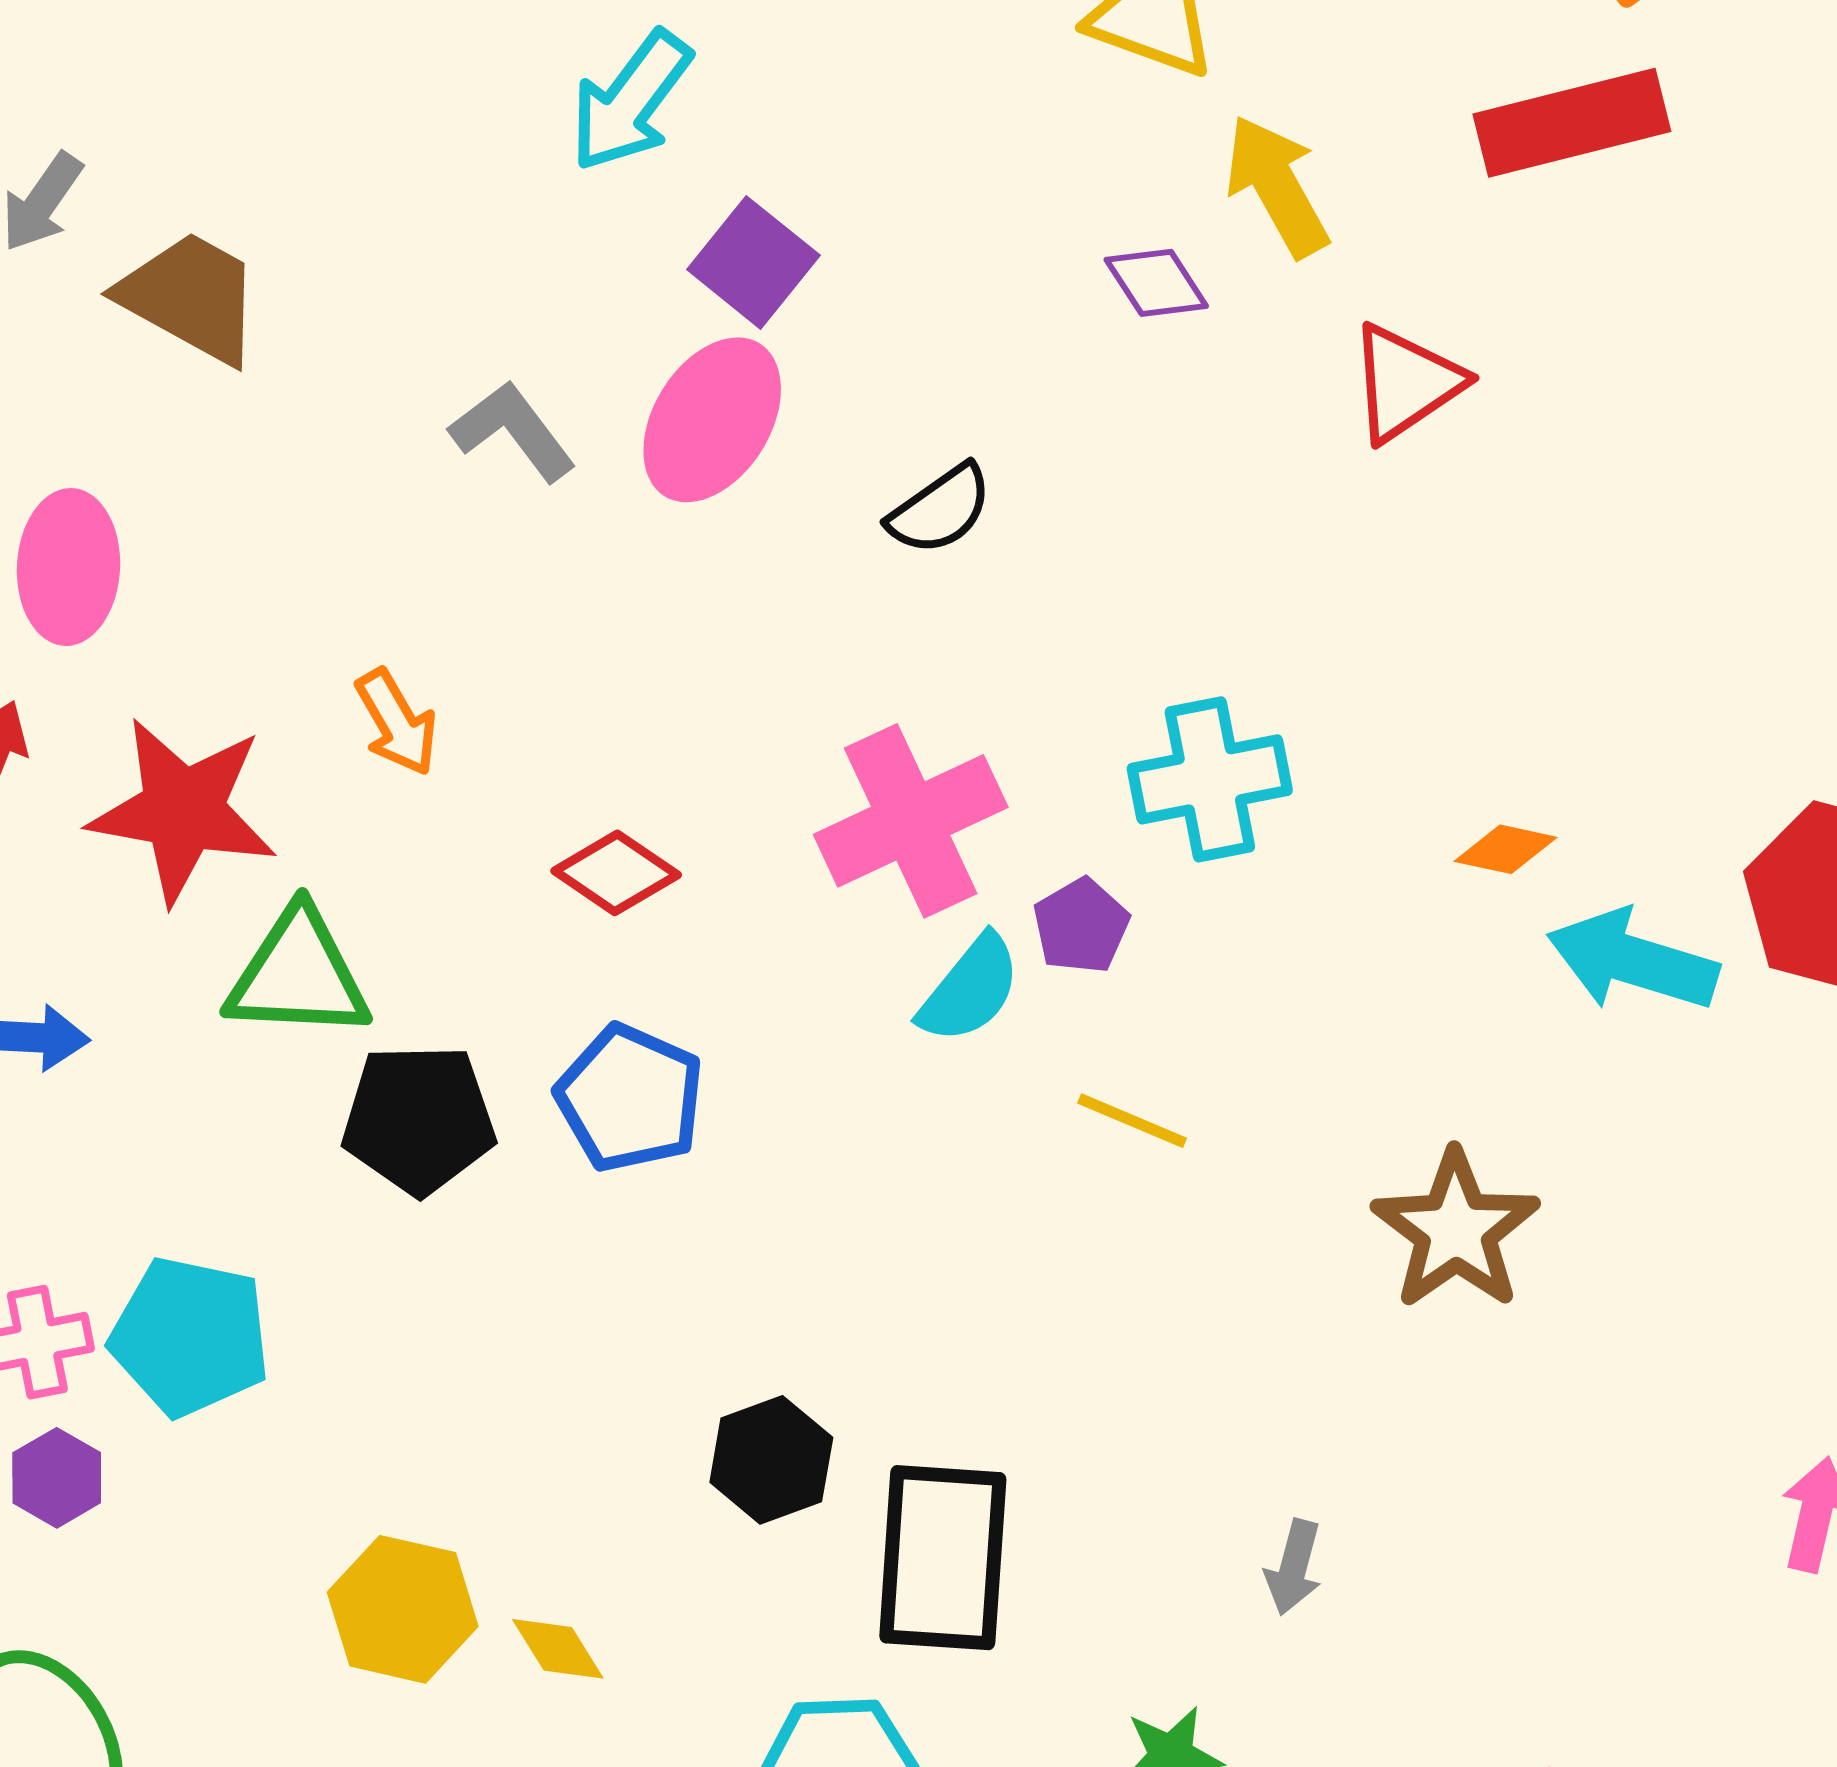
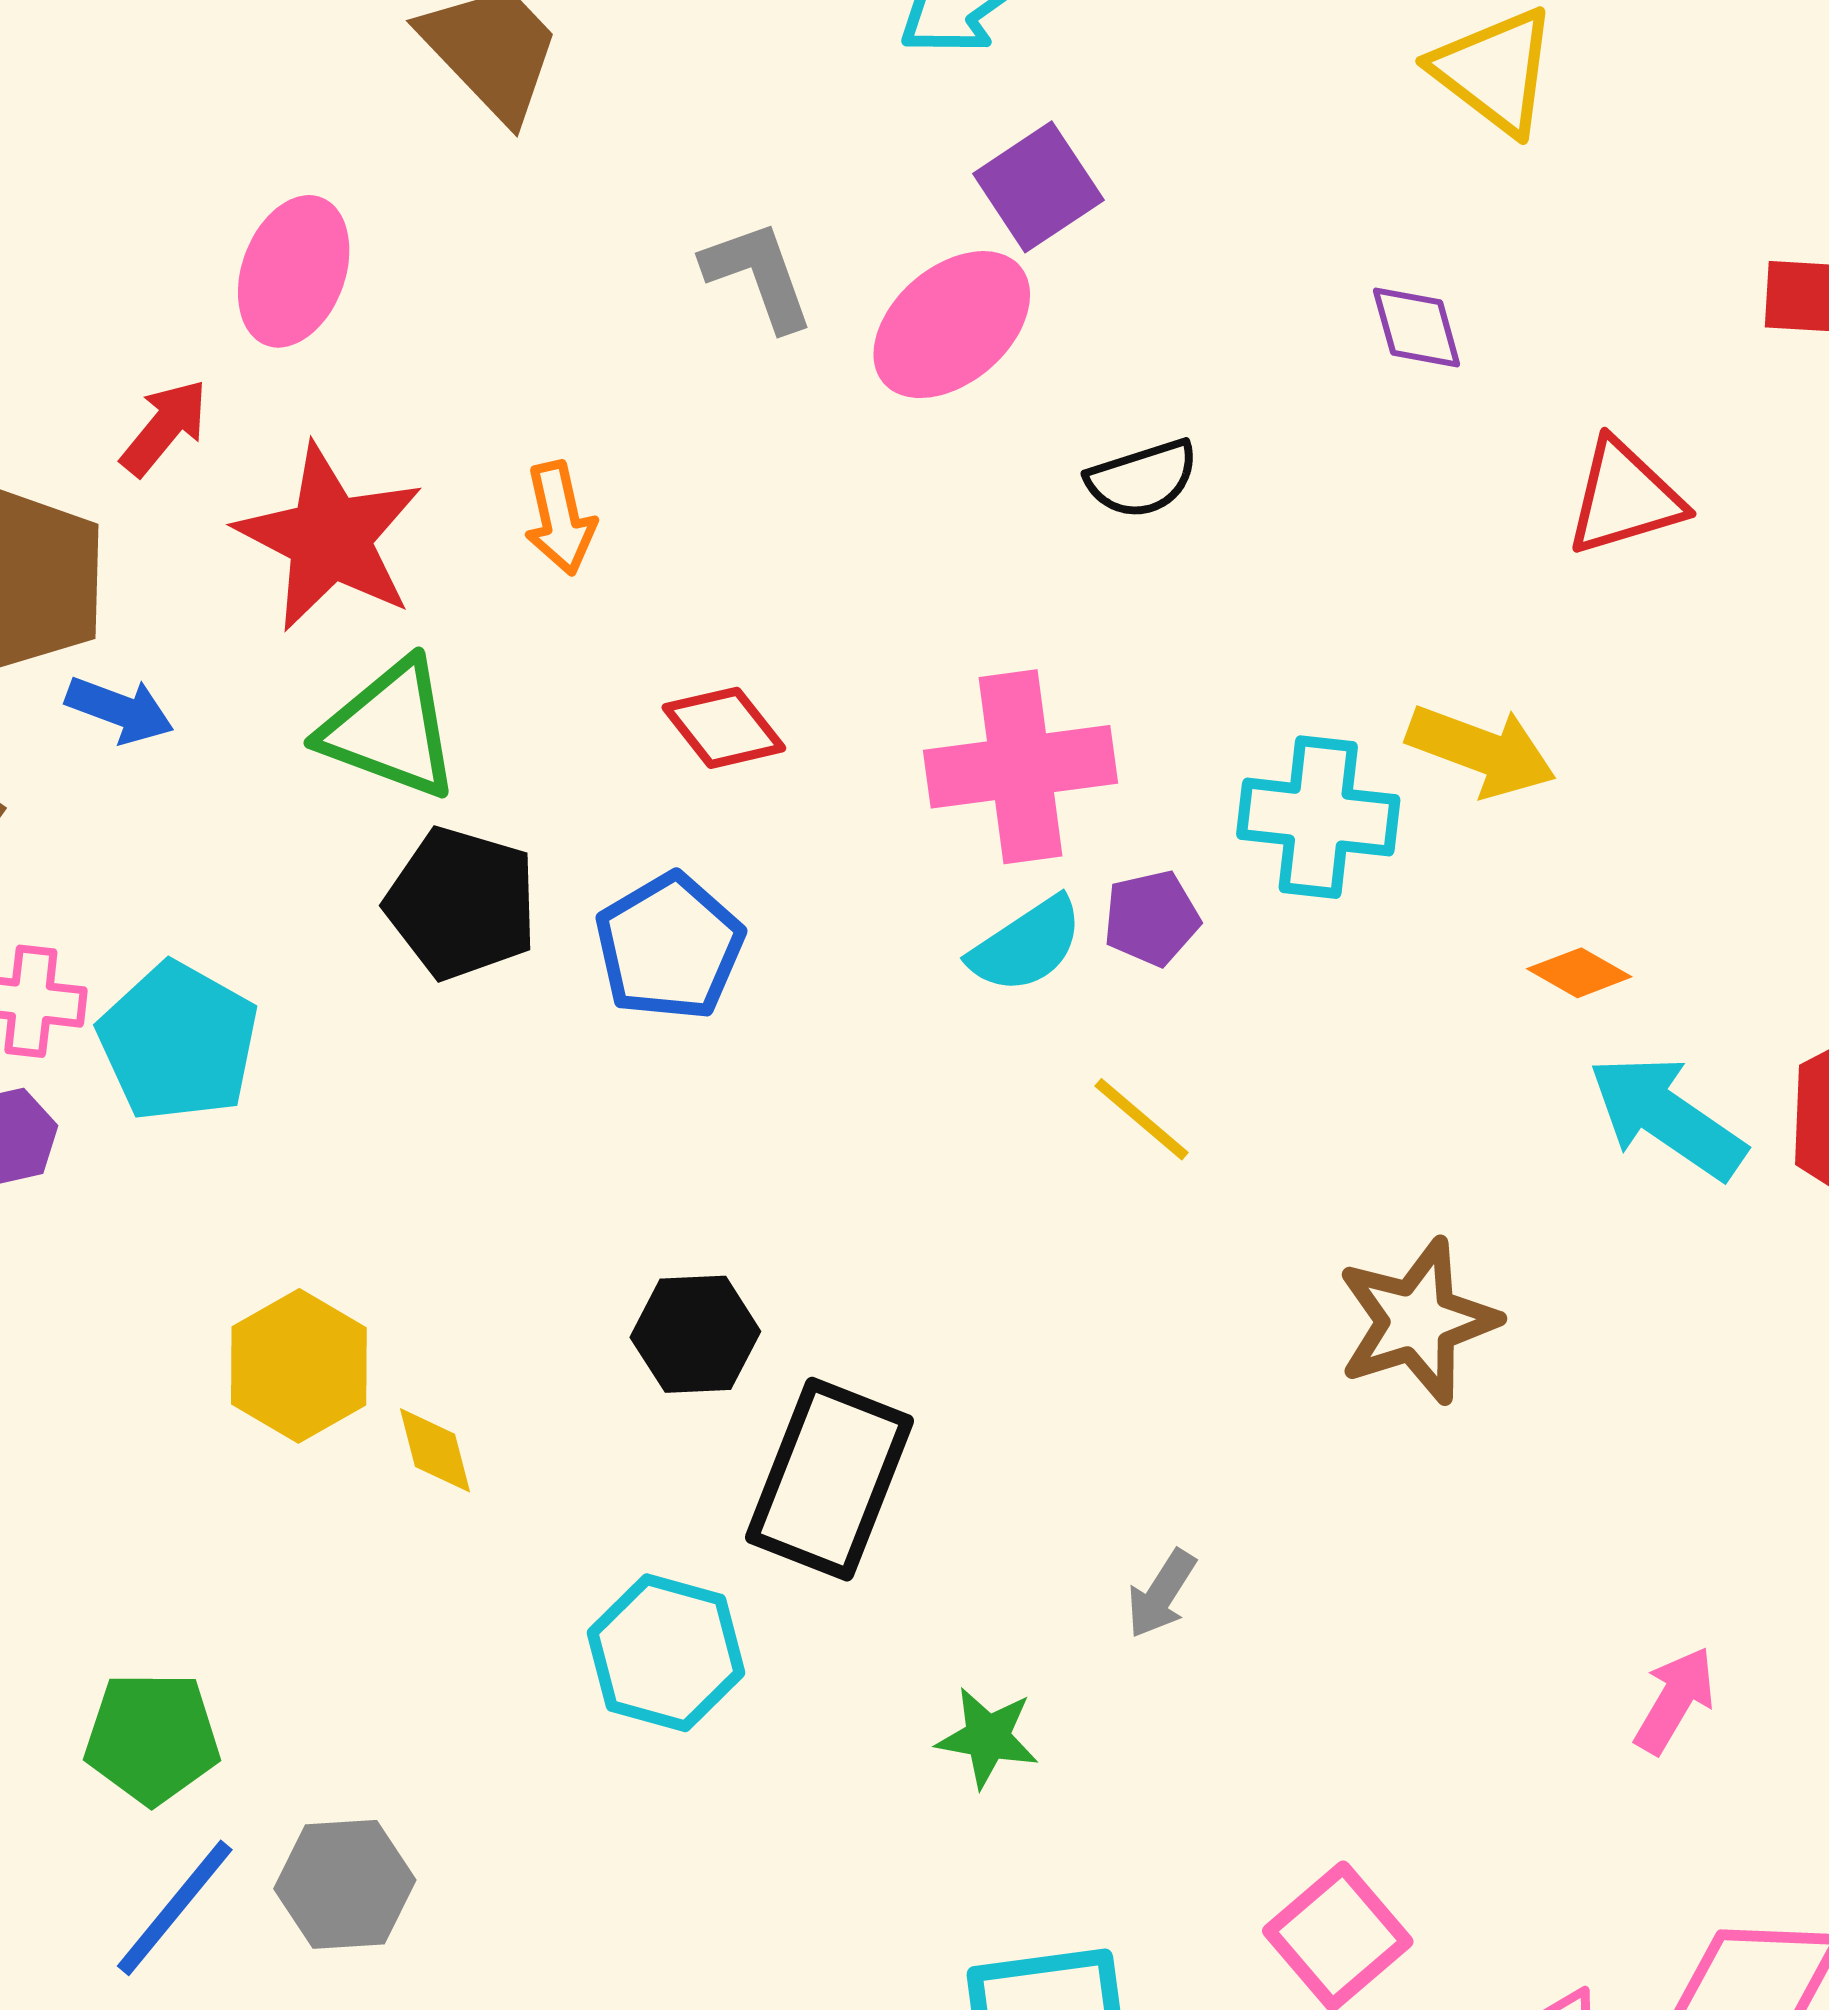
yellow arrow: (1277, 186) -> (1481, 751), moved, turned 122

